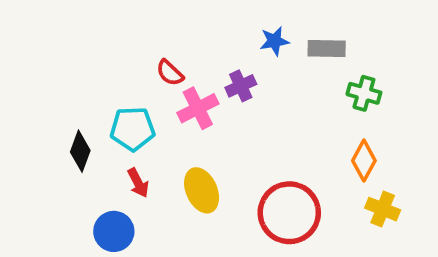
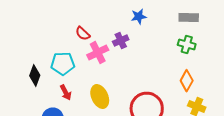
gray rectangle: (327, 49) -> (189, 18), moved

